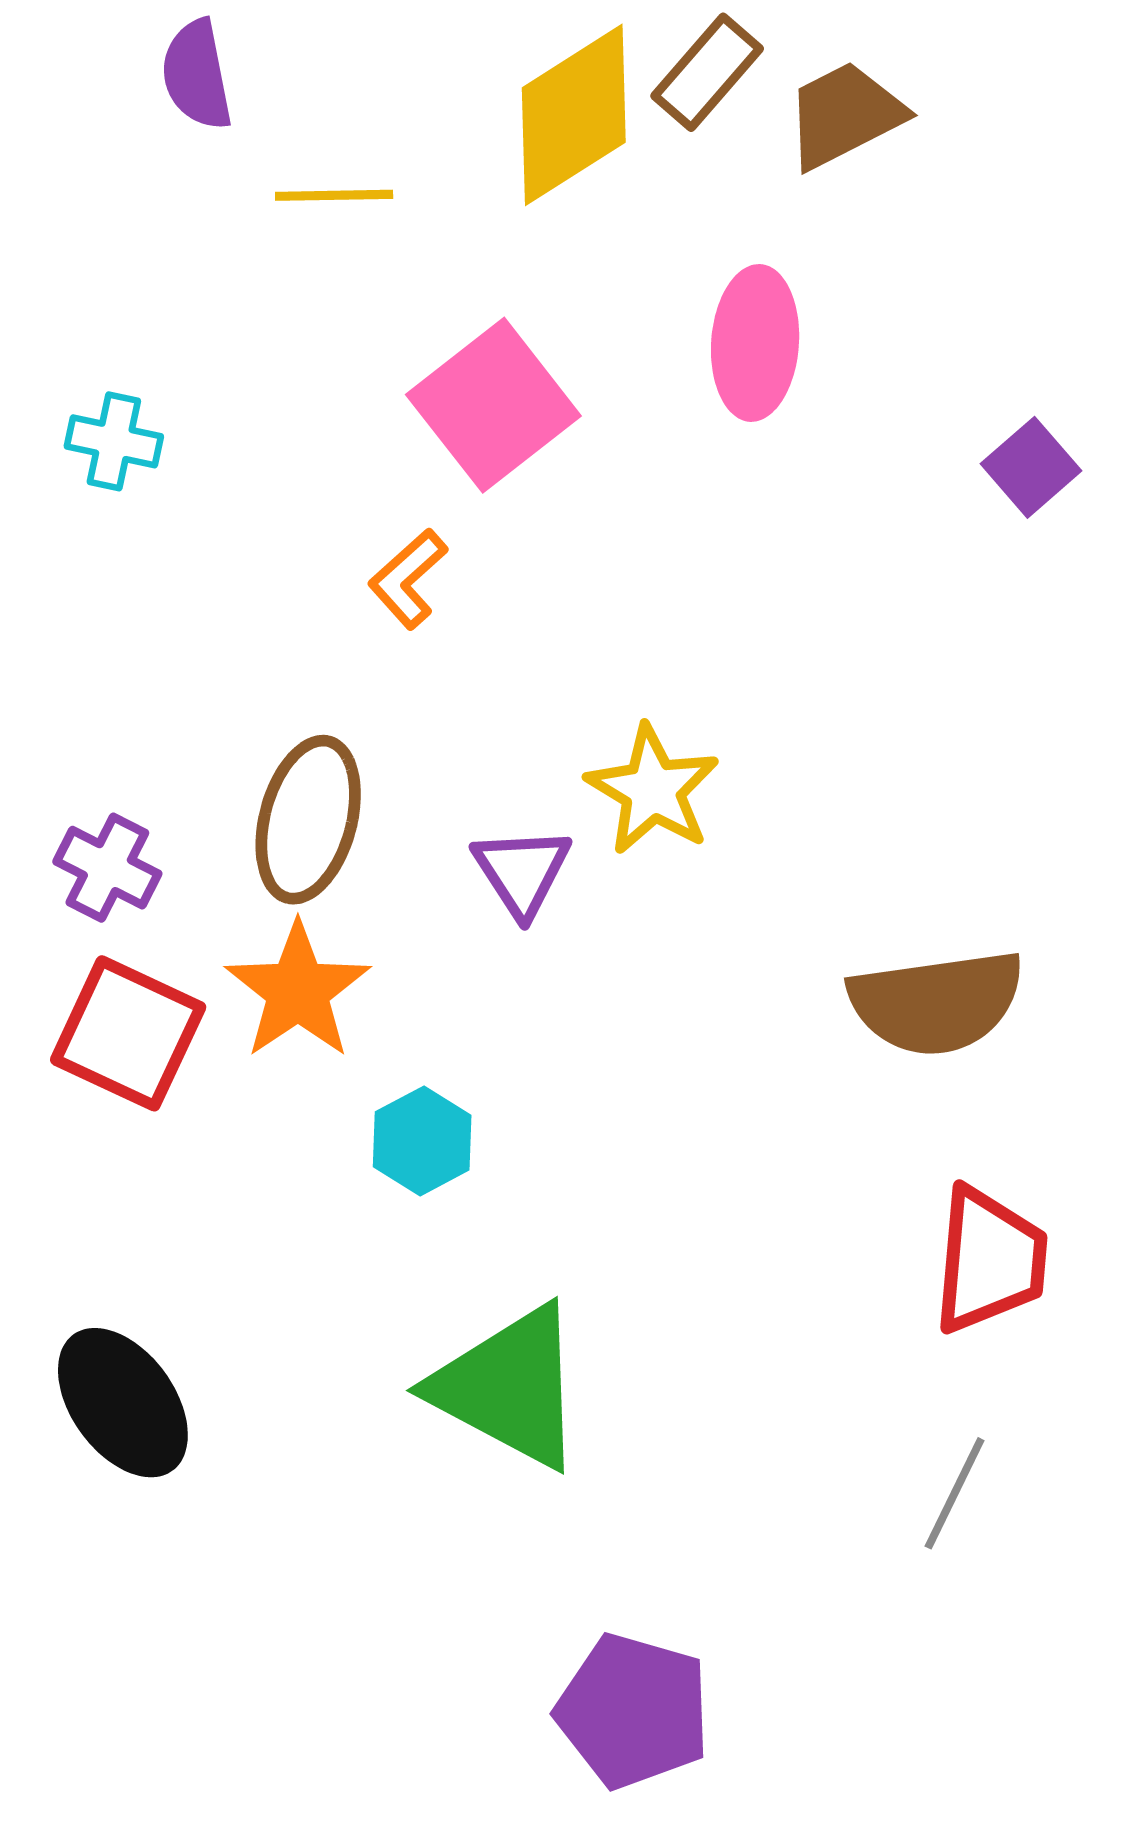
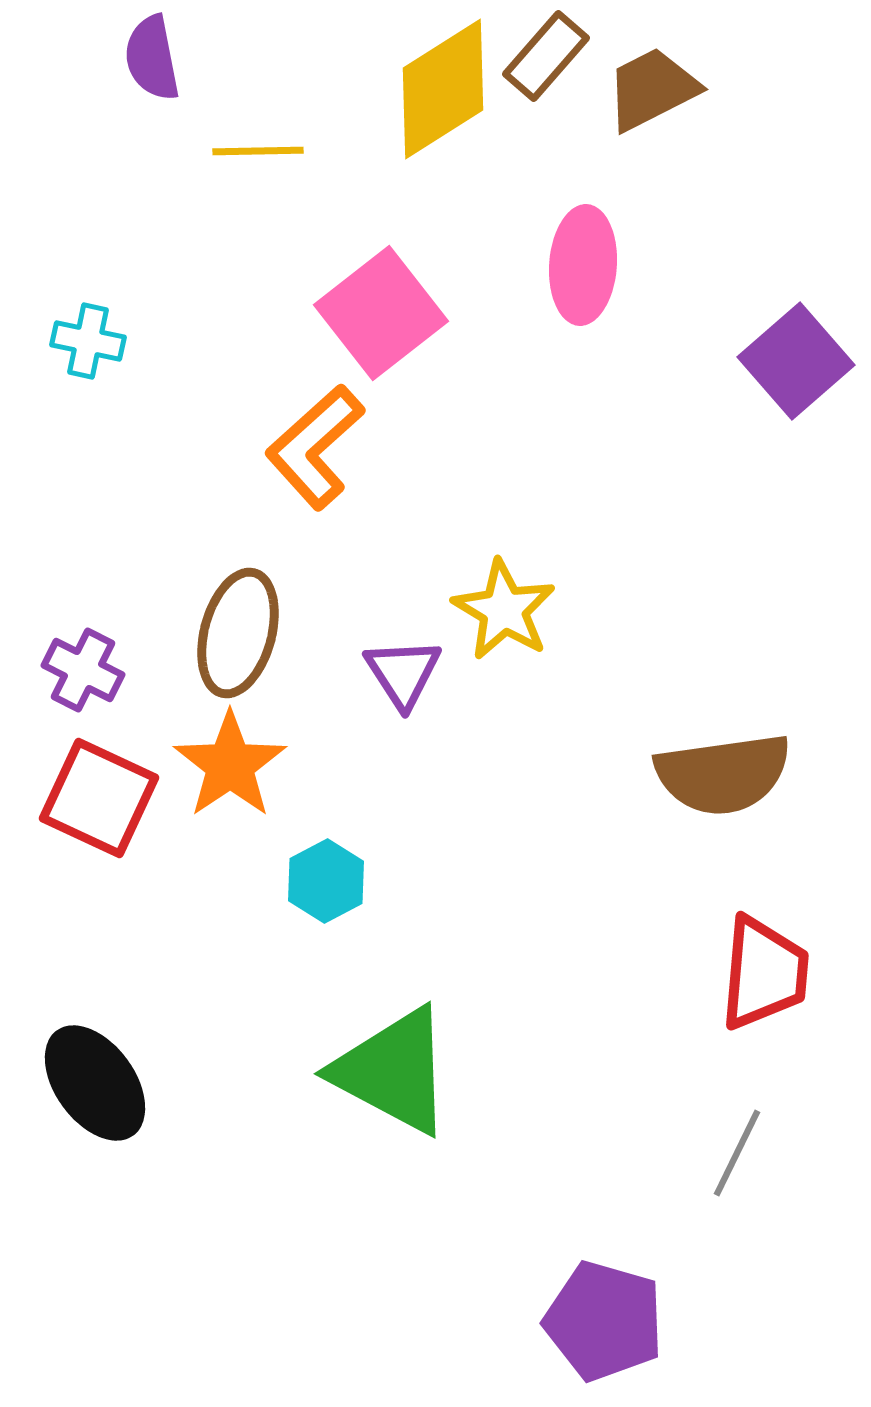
purple square: (1031, 467) -> (796, 361), size x1.5
orange L-shape: (408, 579) -> (315, 447), size x1.6
purple pentagon: (633, 1711) -> (604, 1321), moved

